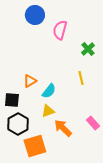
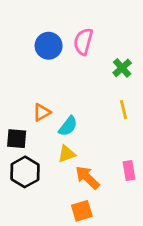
blue circle: (35, 15) -> (49, 46), moved
yellow line: (81, 78) -> (123, 110), moved
pink rectangle: (93, 123) -> (129, 171), turned 32
orange square: (35, 146) -> (82, 211), moved, size x0.7

